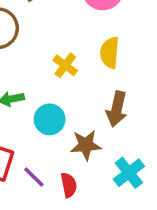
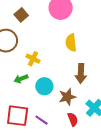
yellow cross: (65, 65) -> (33, 59), moved
red semicircle: (69, 185) -> (73, 119), moved

